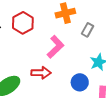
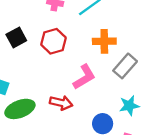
gray rectangle: (87, 30) -> (125, 66), size x1.5

